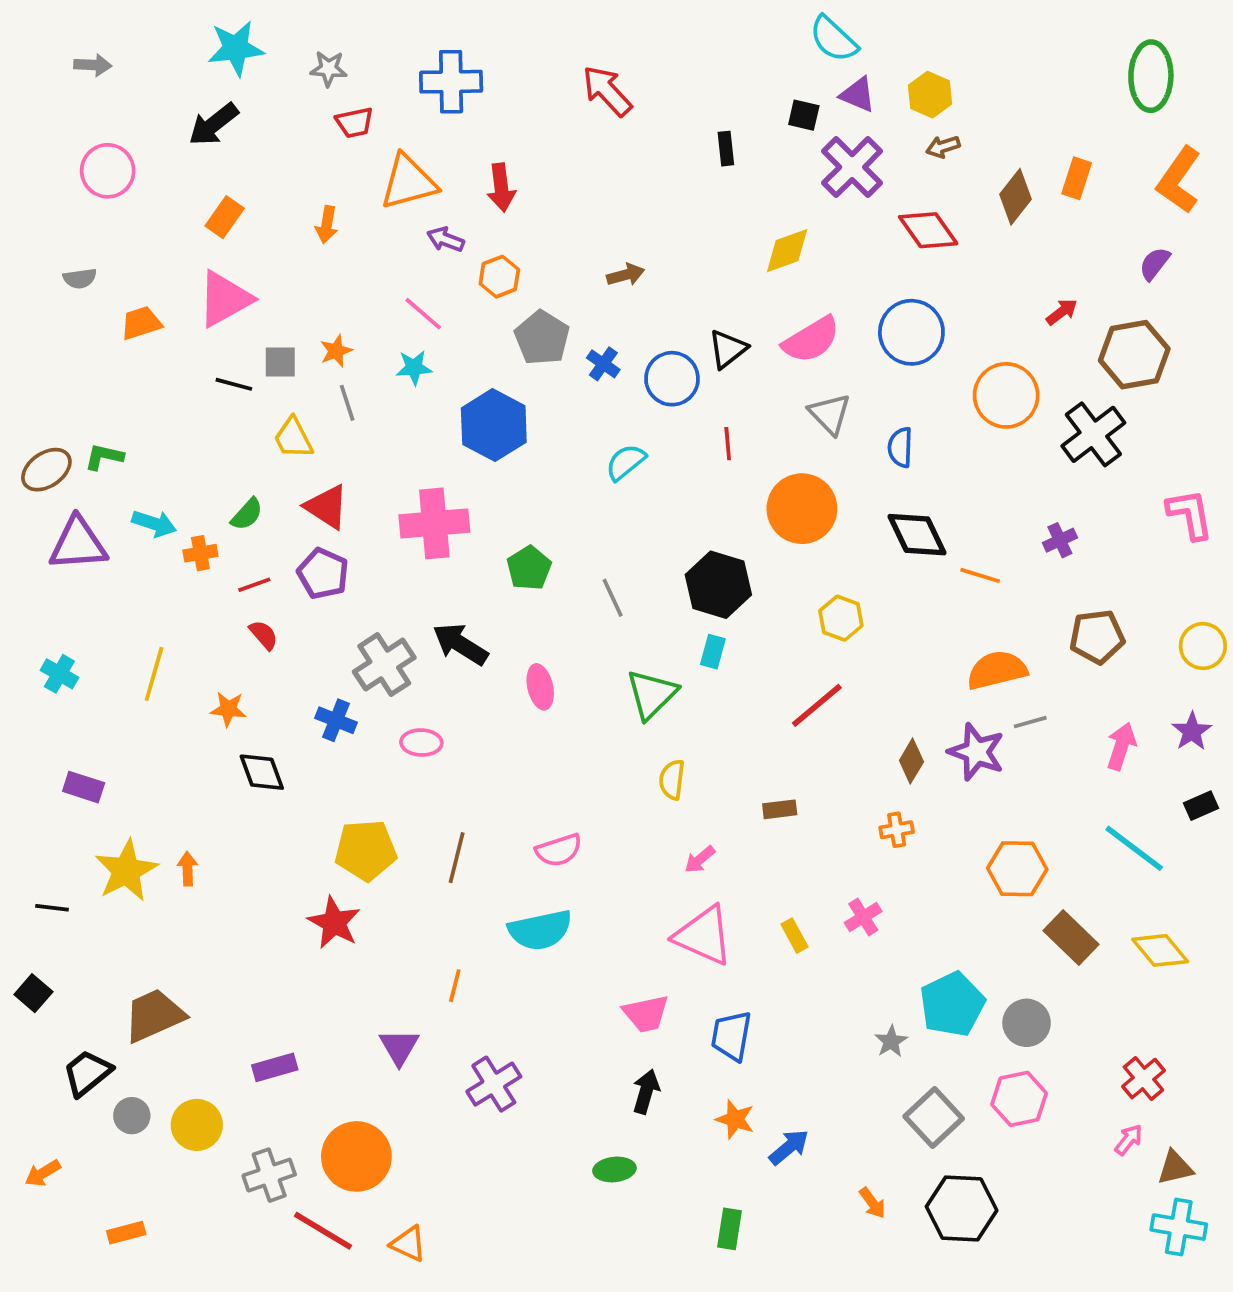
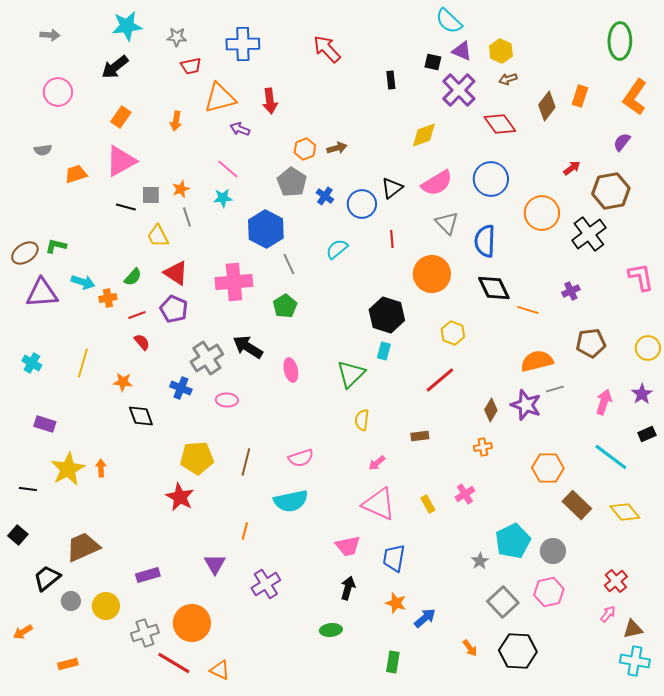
orange hexagon: (499, 277) -> (305, 149), moved
blue semicircle: (900, 447) -> (485, 241), size x1.5
gray line: (613, 598) -> (289, 264), moved

